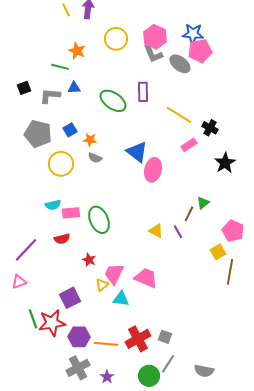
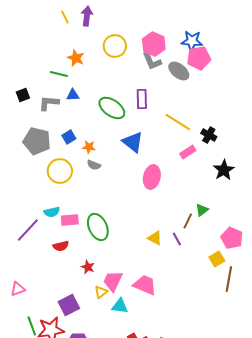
blue triangle: (137, 152) -> (133, 142), moved
purple line: (26, 250) -> (28, 230), moved

